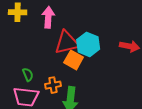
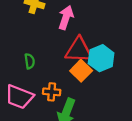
green semicircle: (28, 75) -> (30, 61), moved

